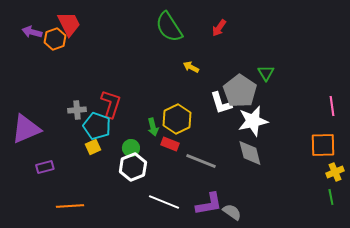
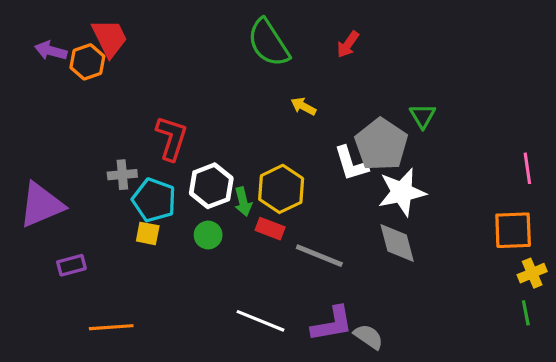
red L-shape: (111, 104) -> (172, 138), moved
yellow square: (93, 147) -> (148, 233), turned 35
white hexagon: (133, 167) -> (211, 186), moved

